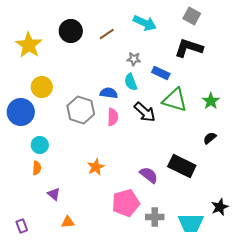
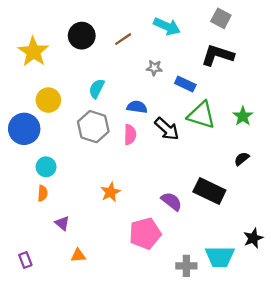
cyan semicircle: (131, 82) -> (97, 89), moved, turned 48
blue semicircle: (109, 93) -> (137, 107), moved
gray cross: (155, 217) -> (186, 266), moved

